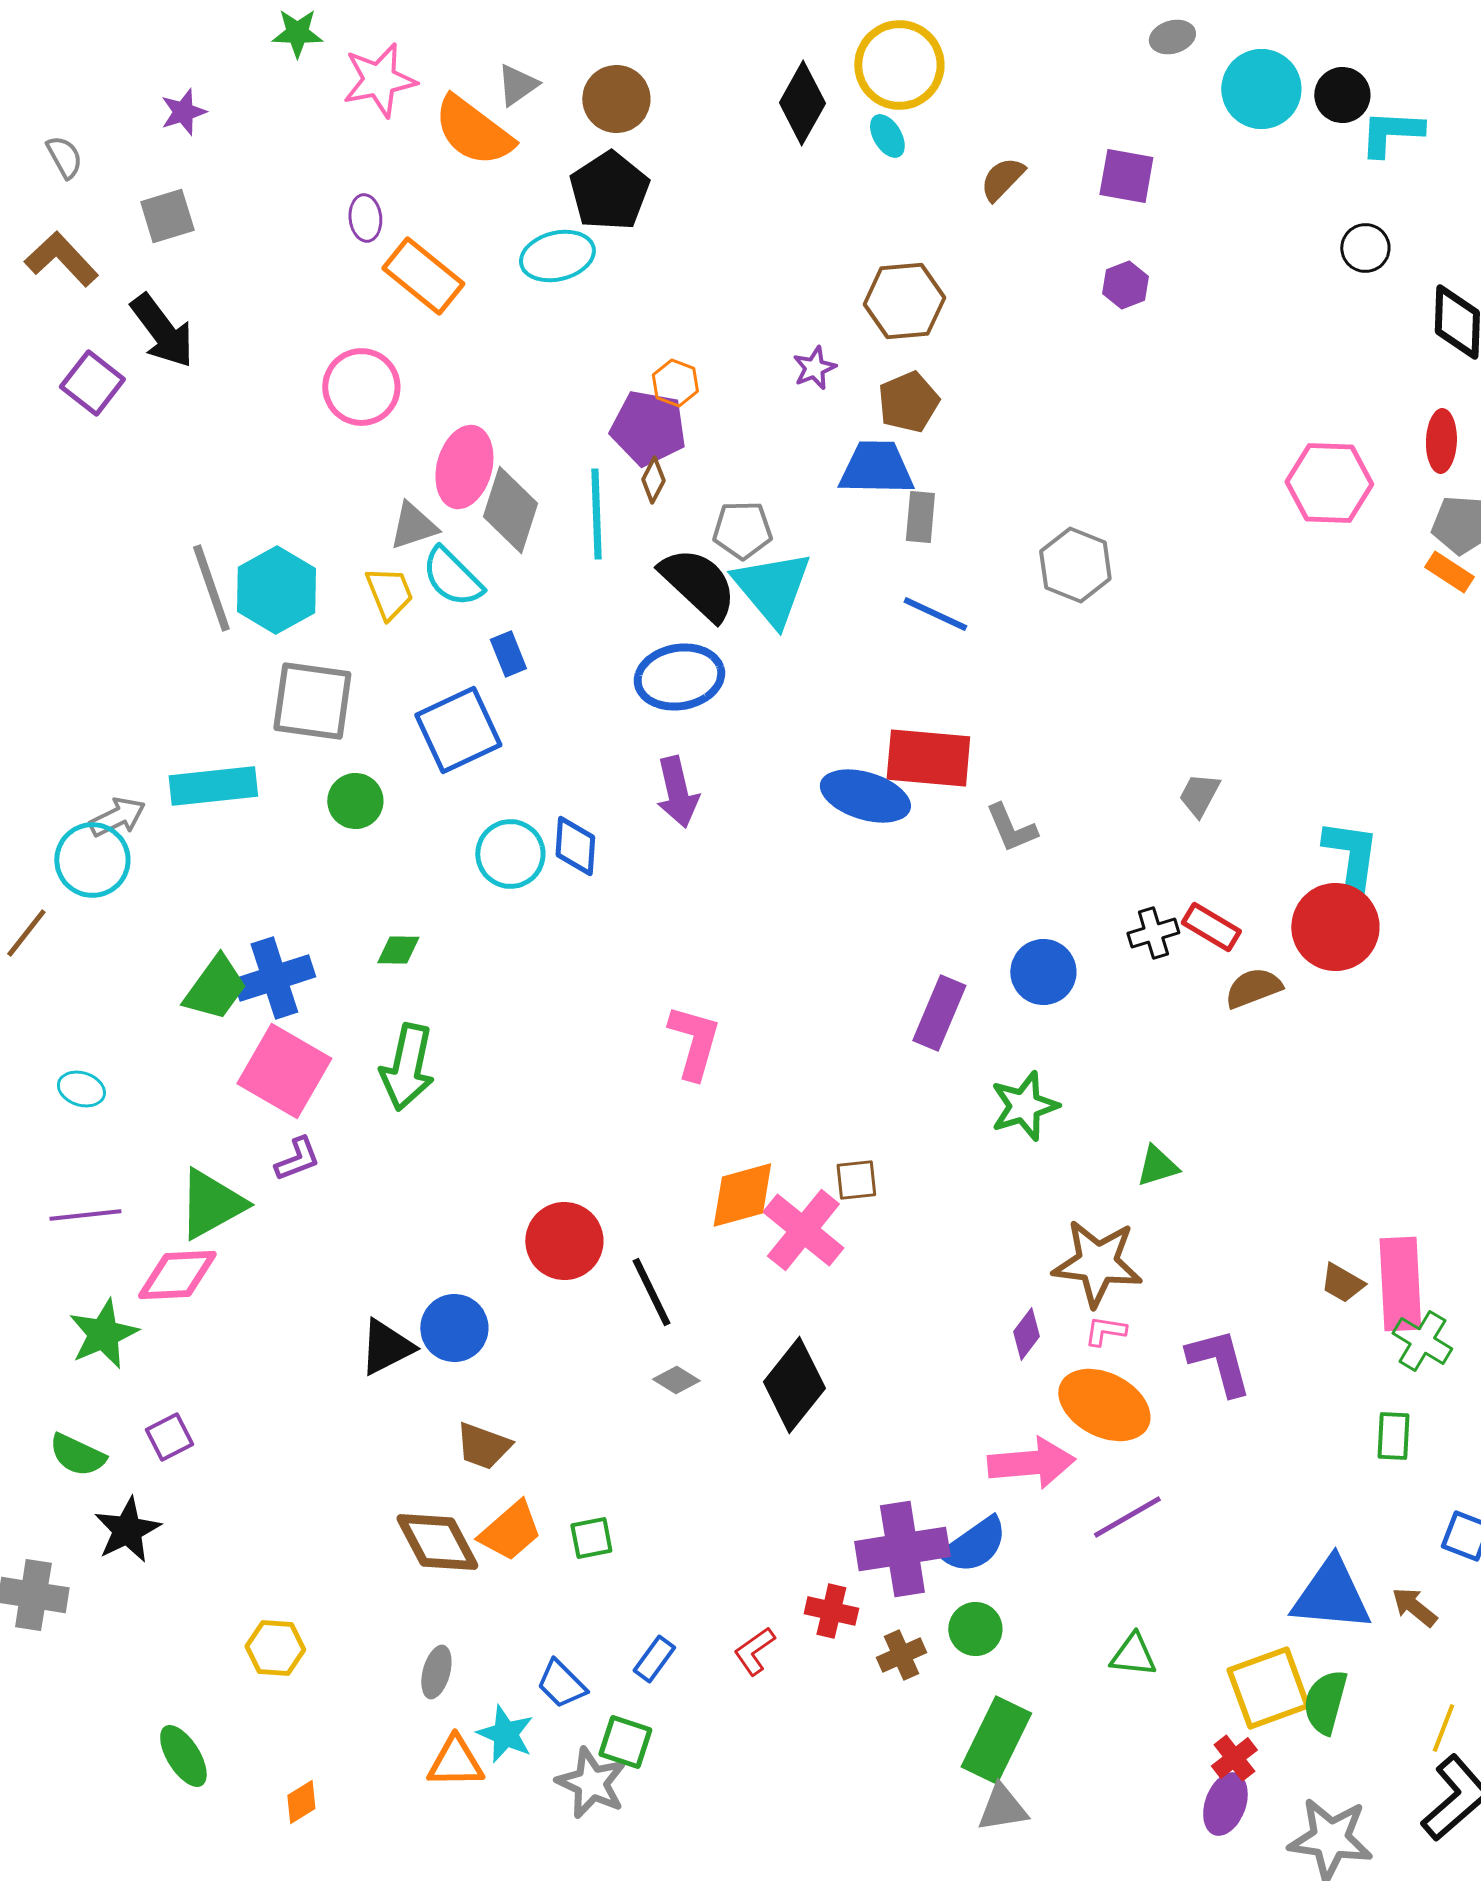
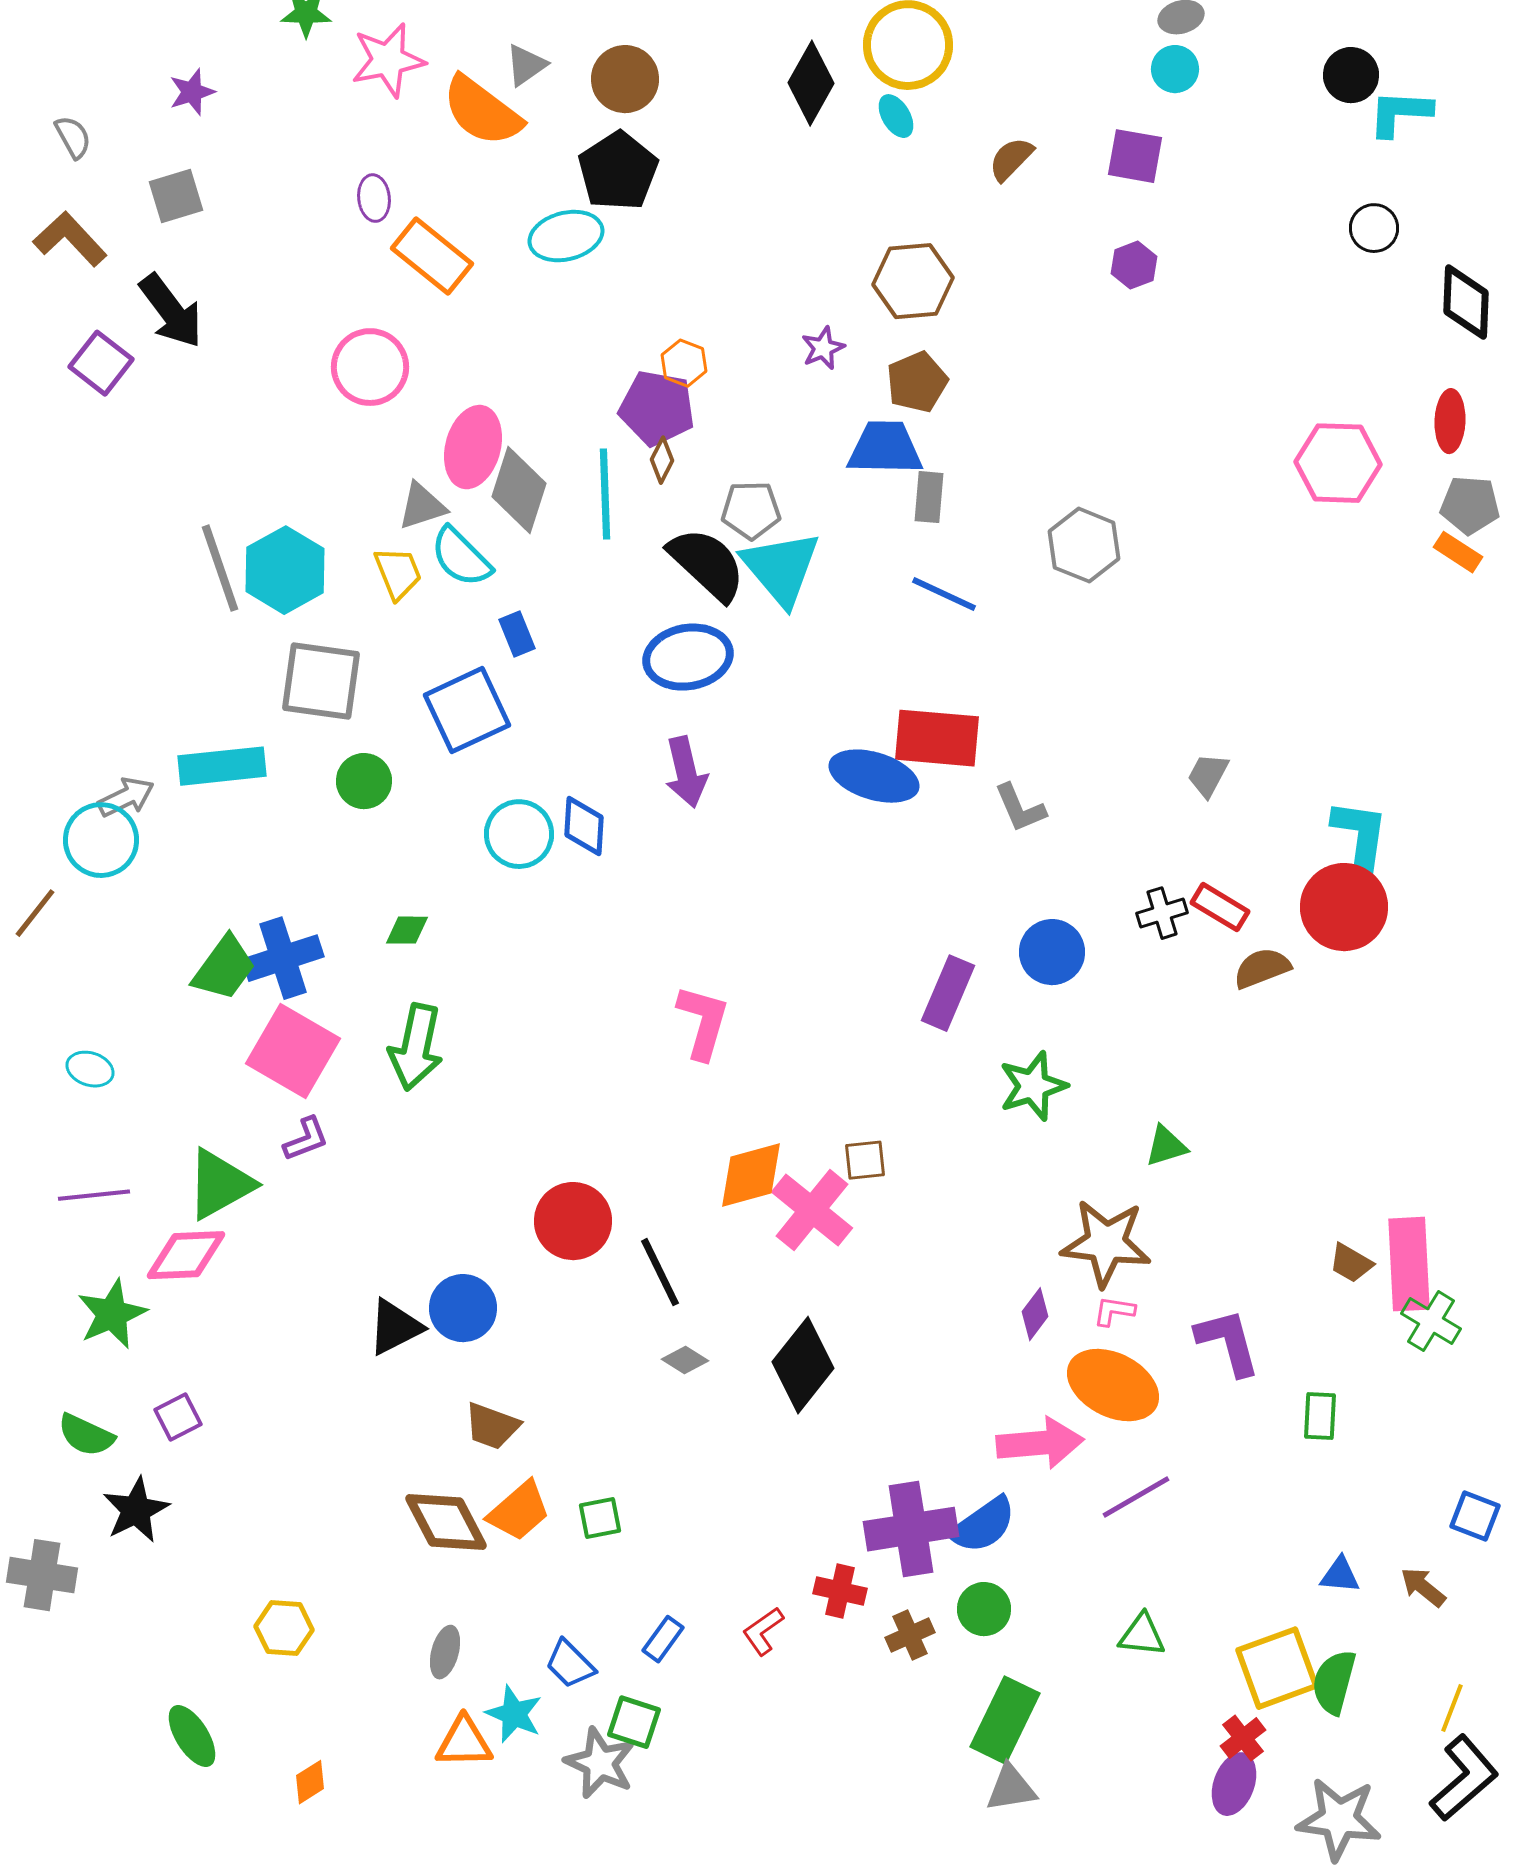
cyan circle: (1261, 89) -> (1175, 69), moved, size x0.6
green rectangle: (1393, 1436) -> (1320, 1416), moved
blue triangle: (1331, 1595) -> (1340, 1575), size x0.5

